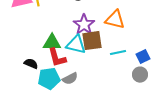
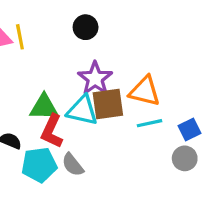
orange triangle: (115, 20) -> (145, 91), moved
red L-shape: (57, 58) -> (52, 131), turned 40
gray semicircle: (70, 79) -> (73, 165), turned 77

